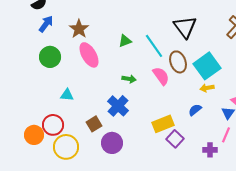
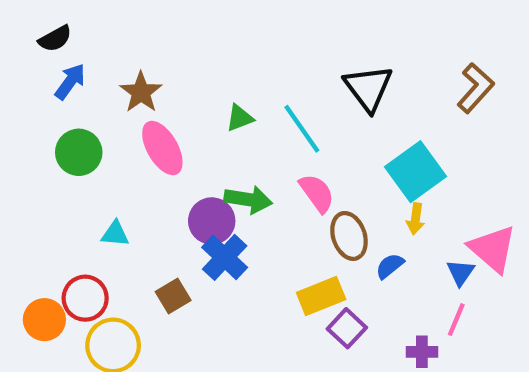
brown ellipse: (178, 62) -> (349, 236), moved
green arrow: (129, 79) -> (248, 199), size x1.5
yellow arrow: (207, 88) -> (415, 219), turned -72
purple circle: (112, 143) -> (212, 221), moved

